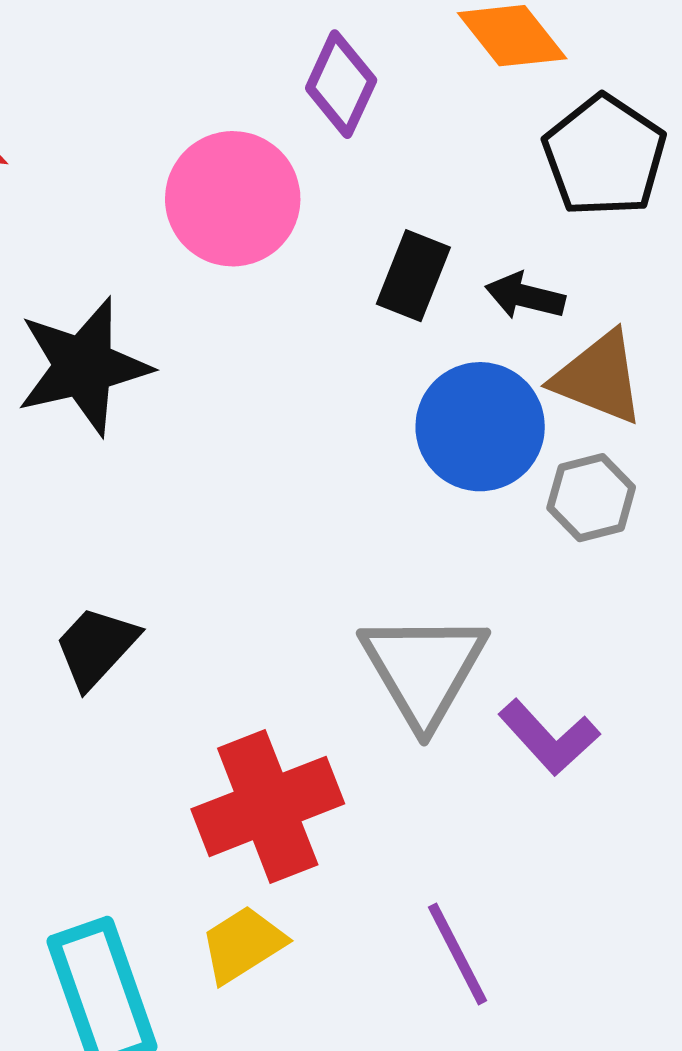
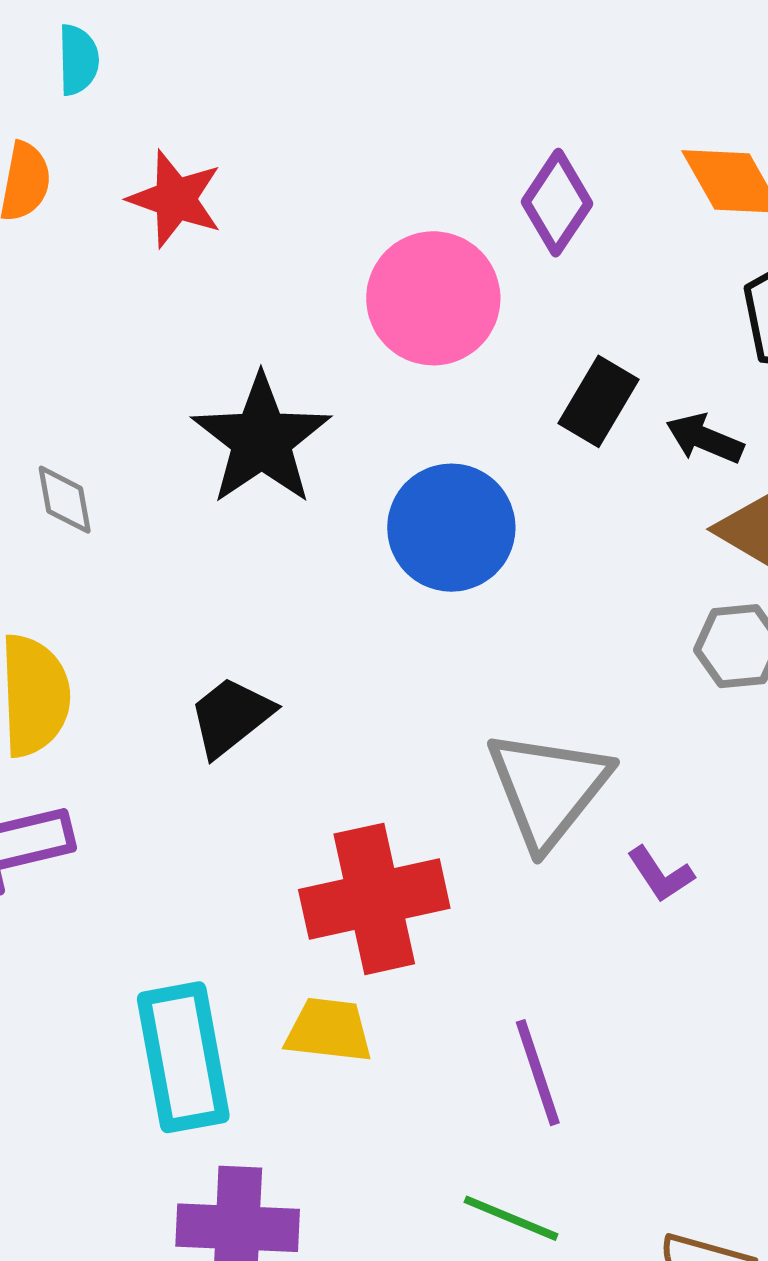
black star: (83, 366) -> (261, 440), turned -30
blue circle: (480, 427) -> (451, 528), moved
purple L-shape: (549, 737) -> (660, 874), size x0.7
yellow trapezoid: (243, 944) -> (329, 1030), turned 30

